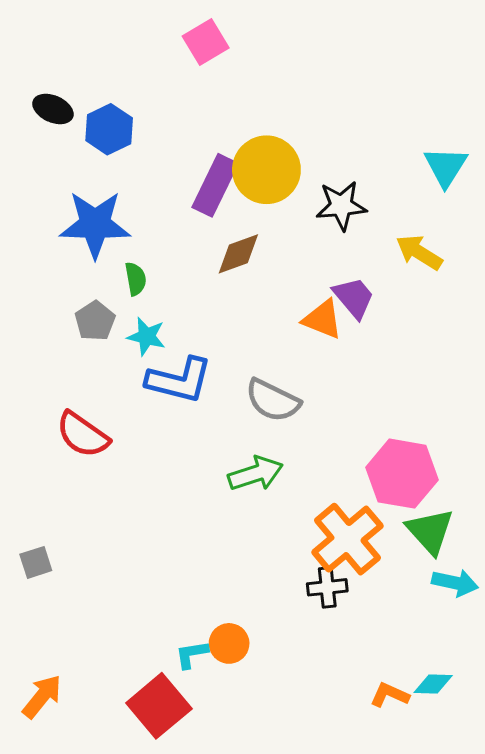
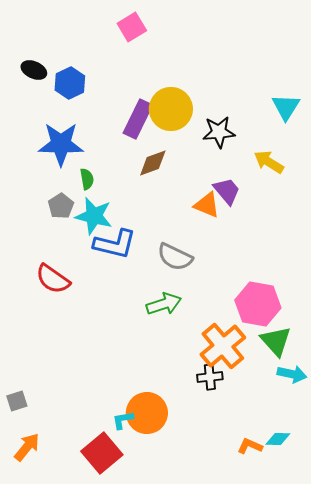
cyan star: (146, 336) -> (94, 216), size x1.5
gray square: (36, 562) -> (17, 401), moved
orange circle: (229, 643) -> (147, 413), size x1.6

